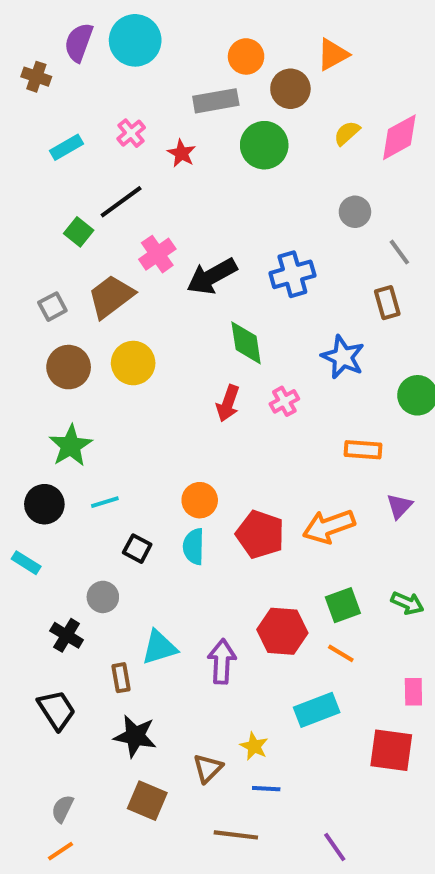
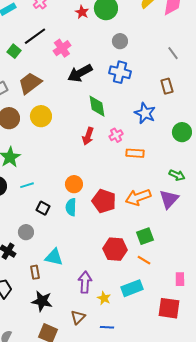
red star: (182, 153) -> (82, 12), moved
gray circle: (355, 212) -> (120, 41), moved
gray line: (399, 252) -> (173, 53), moved
pink cross: (157, 254) -> (62, 48), moved
blue cross: (292, 274) -> (120, 72), turned 30
orange rectangle: (363, 450) -> (135, 153), moved
purple triangle: (399, 506) -> (169, 199), moved, size x1.5
green arrow: (407, 603) -> (177, 175), moved
cyan triangle: (159, 647) -> (54, 257), turned 30
purple arrow: (222, 662) -> (85, 282), moved
yellow star: (254, 746) -> (104, 298), moved

